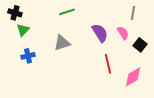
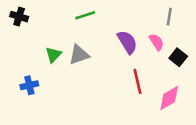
green triangle: (23, 30) -> (53, 55), moved
blue cross: (28, 56) -> (29, 85), moved

